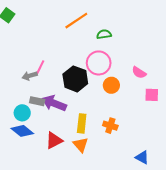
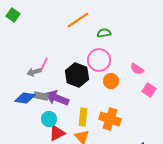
pink square: (152, 95) -> (149, 90), turned 32
cyan circle: (22, 113) -> (49, 119), moved
orange cross: (110, 126) -> (110, 119), size x1.5
blue diamond: (22, 131) -> (25, 98), moved, turned -30

